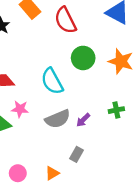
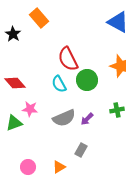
red semicircle: (65, 20) -> (68, 59), moved
green circle: (83, 58) -> (87, 80), moved
cyan semicircle: (52, 81) -> (59, 84), size x0.7

